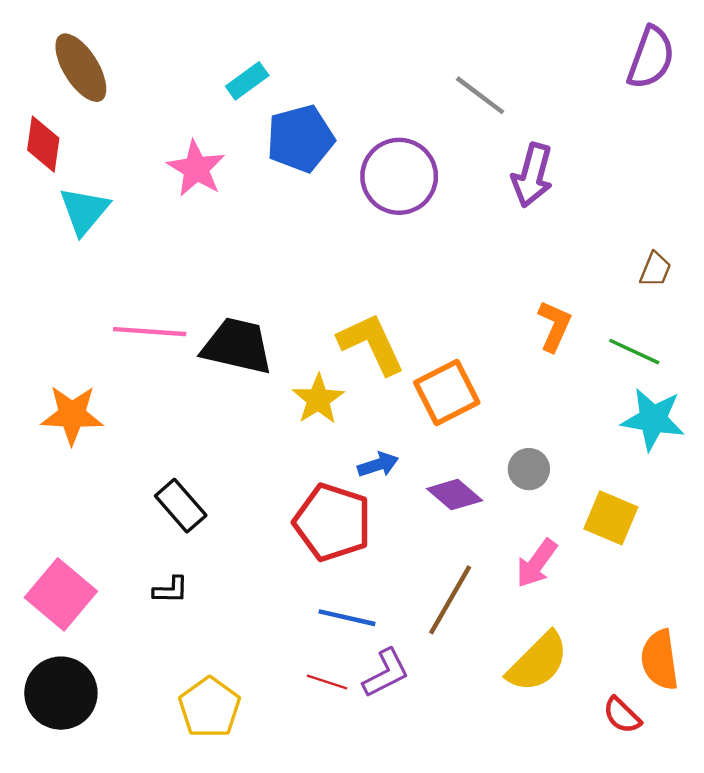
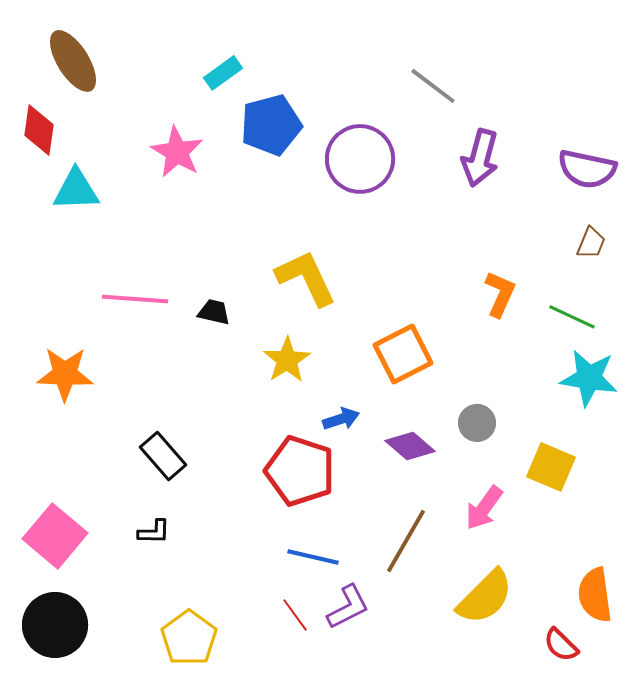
purple semicircle: (651, 58) -> (587, 169), moved, turned 82
cyan triangle: (84, 211) -> (76, 190), turned 48
yellow L-shape: (371, 344) -> (306, 278), moved
black trapezoid: (237, 346) -> (214, 312), size x0.5
red line: (327, 682) -> (295, 615), turned 36

